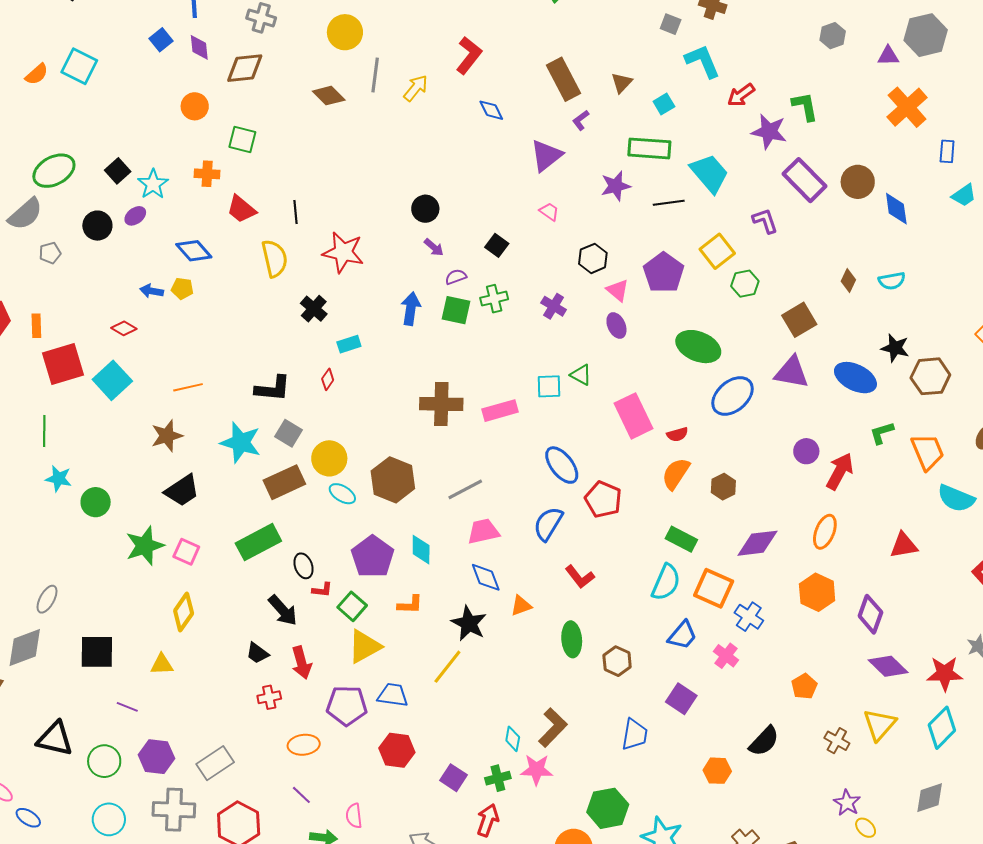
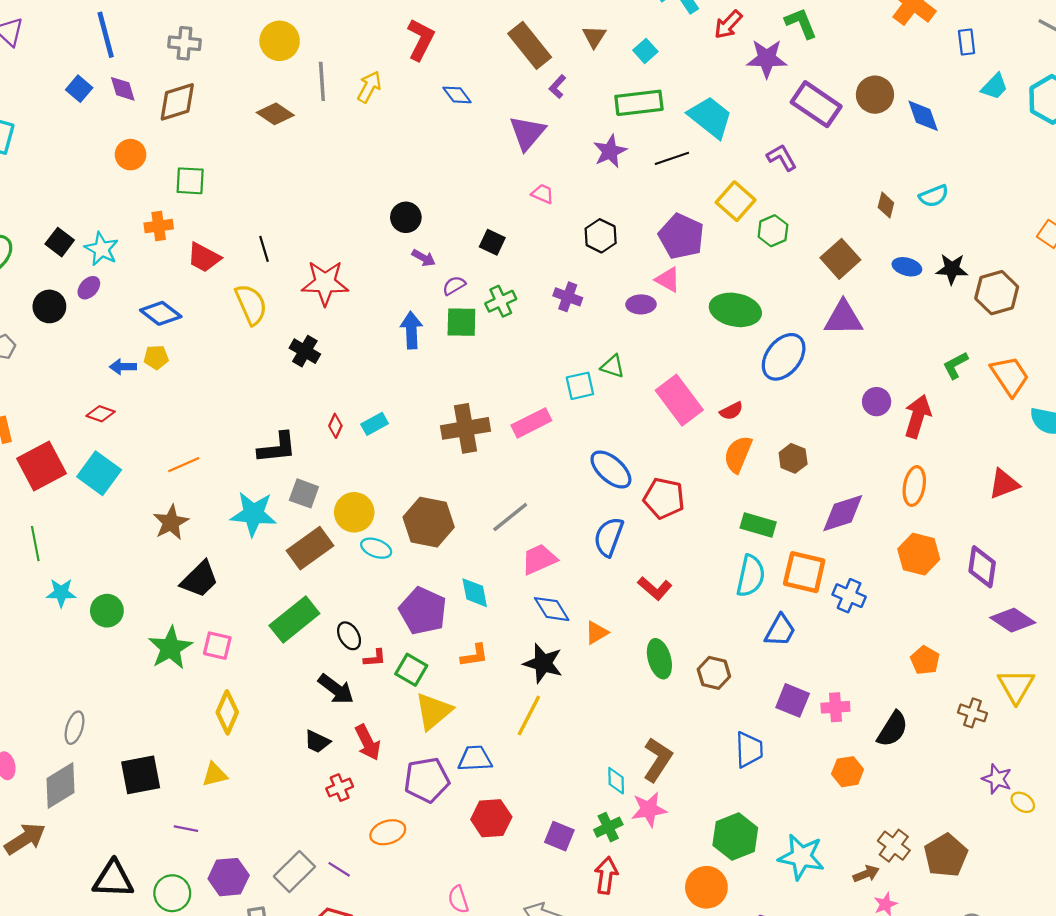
pink triangle: (618, 290) -> (668, 280), moved
purple ellipse: (616, 325) -> (641, 304), turned -55
cyan rectangle: (349, 344) -> (375, 424), moved
blue ellipse: (855, 378) -> (907, 267), moved, size x0.6
pink cross: (726, 656) -> (835, 707), moved, turned -30
purple line: (301, 795) -> (339, 869), moved

